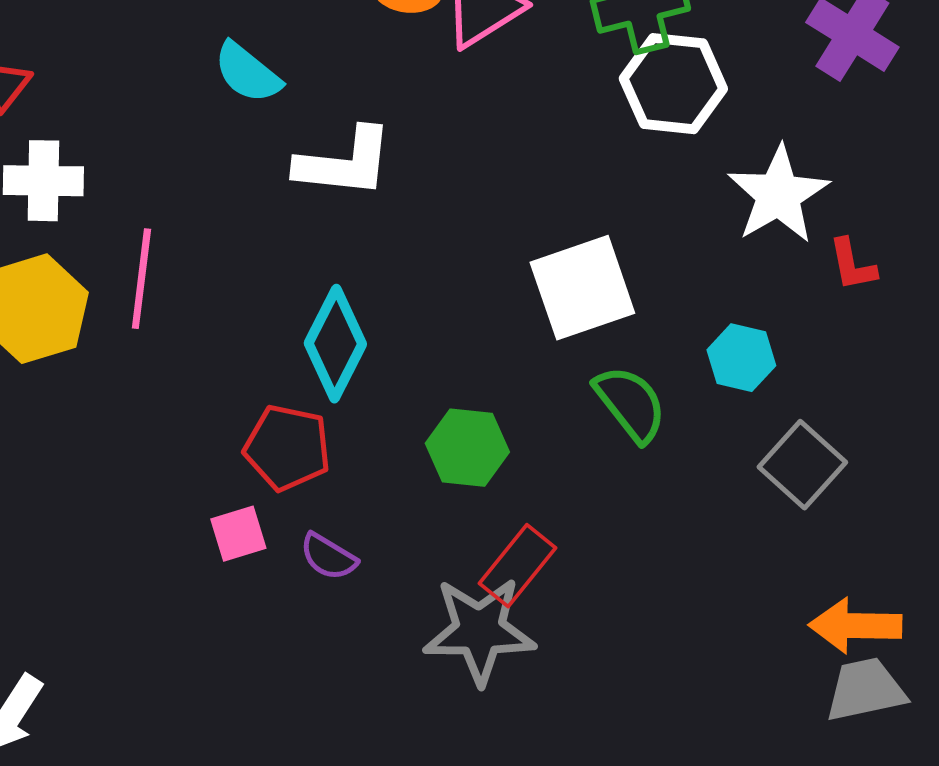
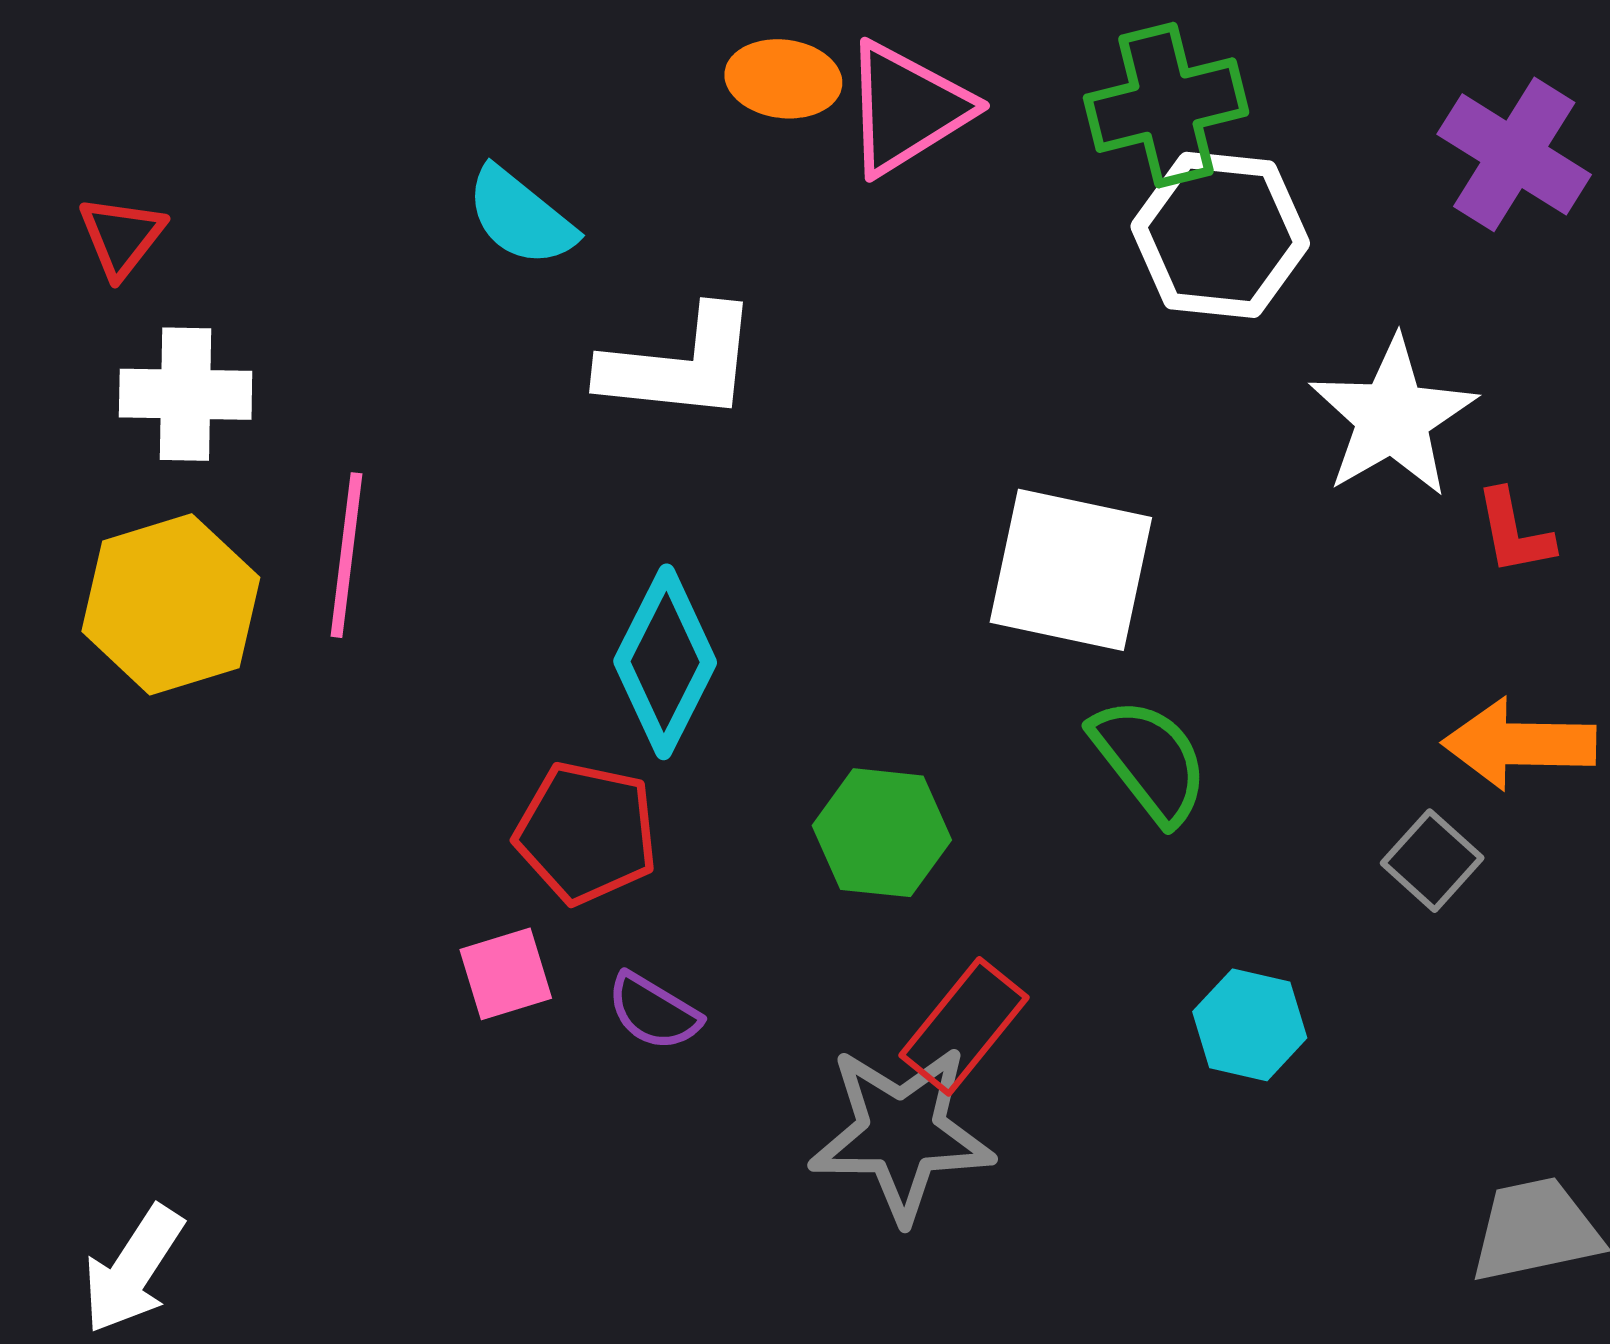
white square: (582, 288) -> (1071, 570), turned 31
cyan hexagon: (741, 358) -> (1250, 1025), moved
gray square: (802, 465) -> (1432, 861), size x0.7
orange arrow: (855, 626) -> (1519, 744), moved

